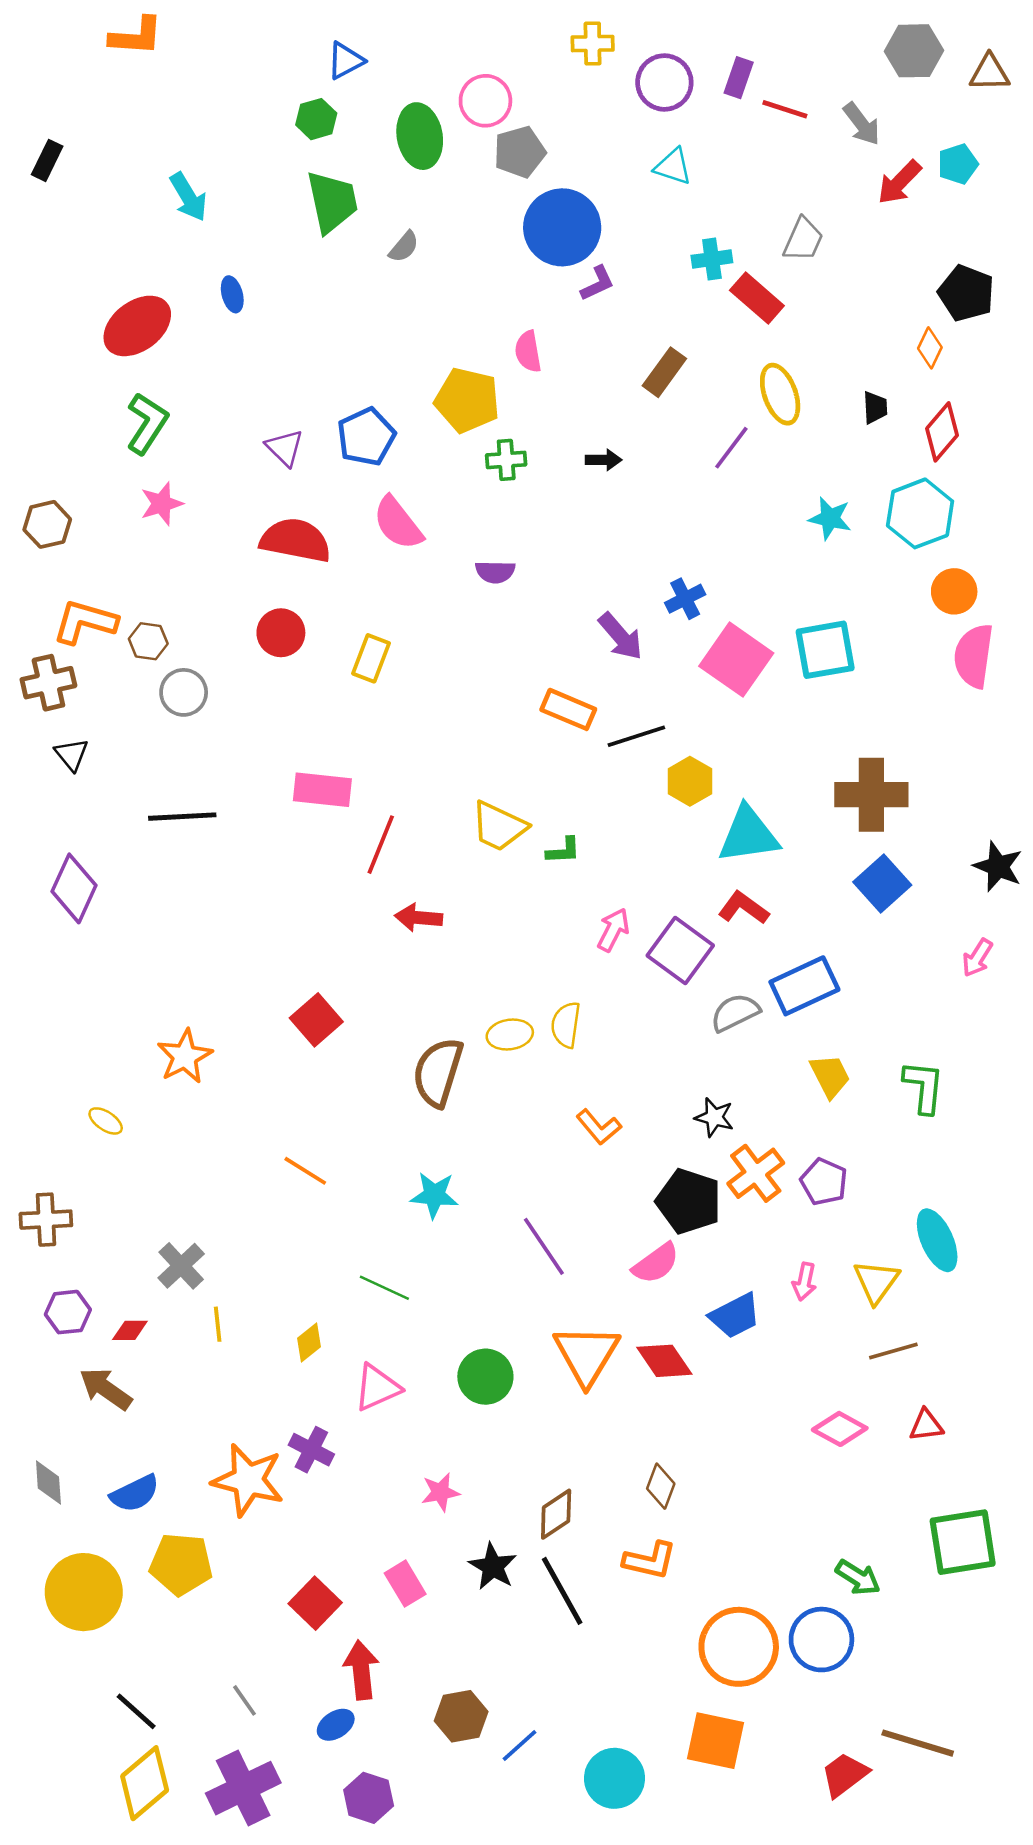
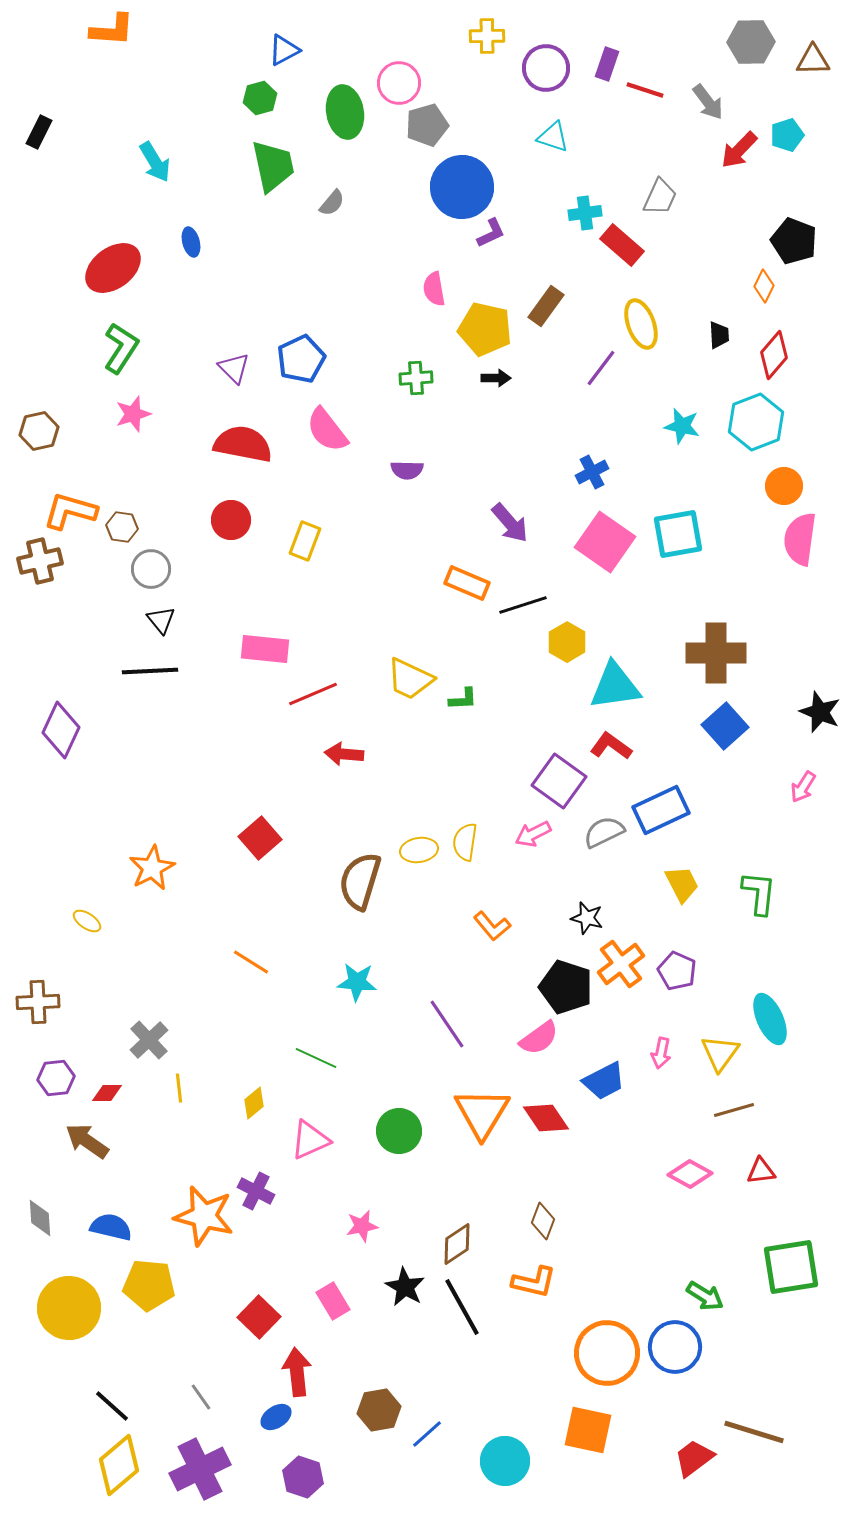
yellow pentagon: (467, 400) -> (485, 329), moved
blue cross: (685, 599) -> (592, 472), moved
black triangle: (72, 754) -> (161, 620), moved
red line: (381, 845) -> (313, 694), turned 45
pink arrow: (613, 930) -> (533, 834), moved, turned -144
blue semicircle: (135, 1493) -> (111, 1227), turned -141

